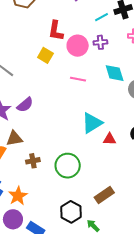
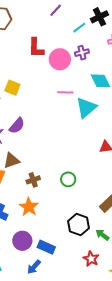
yellow square: (45, 55) -> (12, 88), moved
cyan triangle: (92, 123) -> (86, 108), moved
green circle: (68, 166) -> (68, 179), size x0.6
orange star: (18, 196) -> (29, 207), moved

